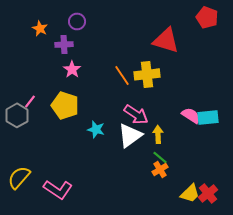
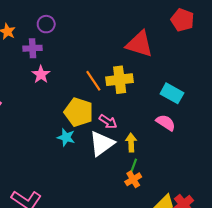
yellow pentagon: (65, 105) -> (79, 112), moved
pink arrow: (136, 114) -> (108, 122), size x0.7
cyan rectangle: (208, 117) -> (172, 93), moved, turned 35
green line: (160, 157) -> (133, 167), turned 70

